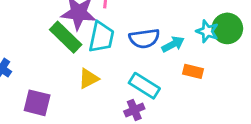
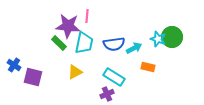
green rectangle: (66, 37) -> (59, 43), size x0.7
purple square: (37, 103) -> (33, 77), moved

